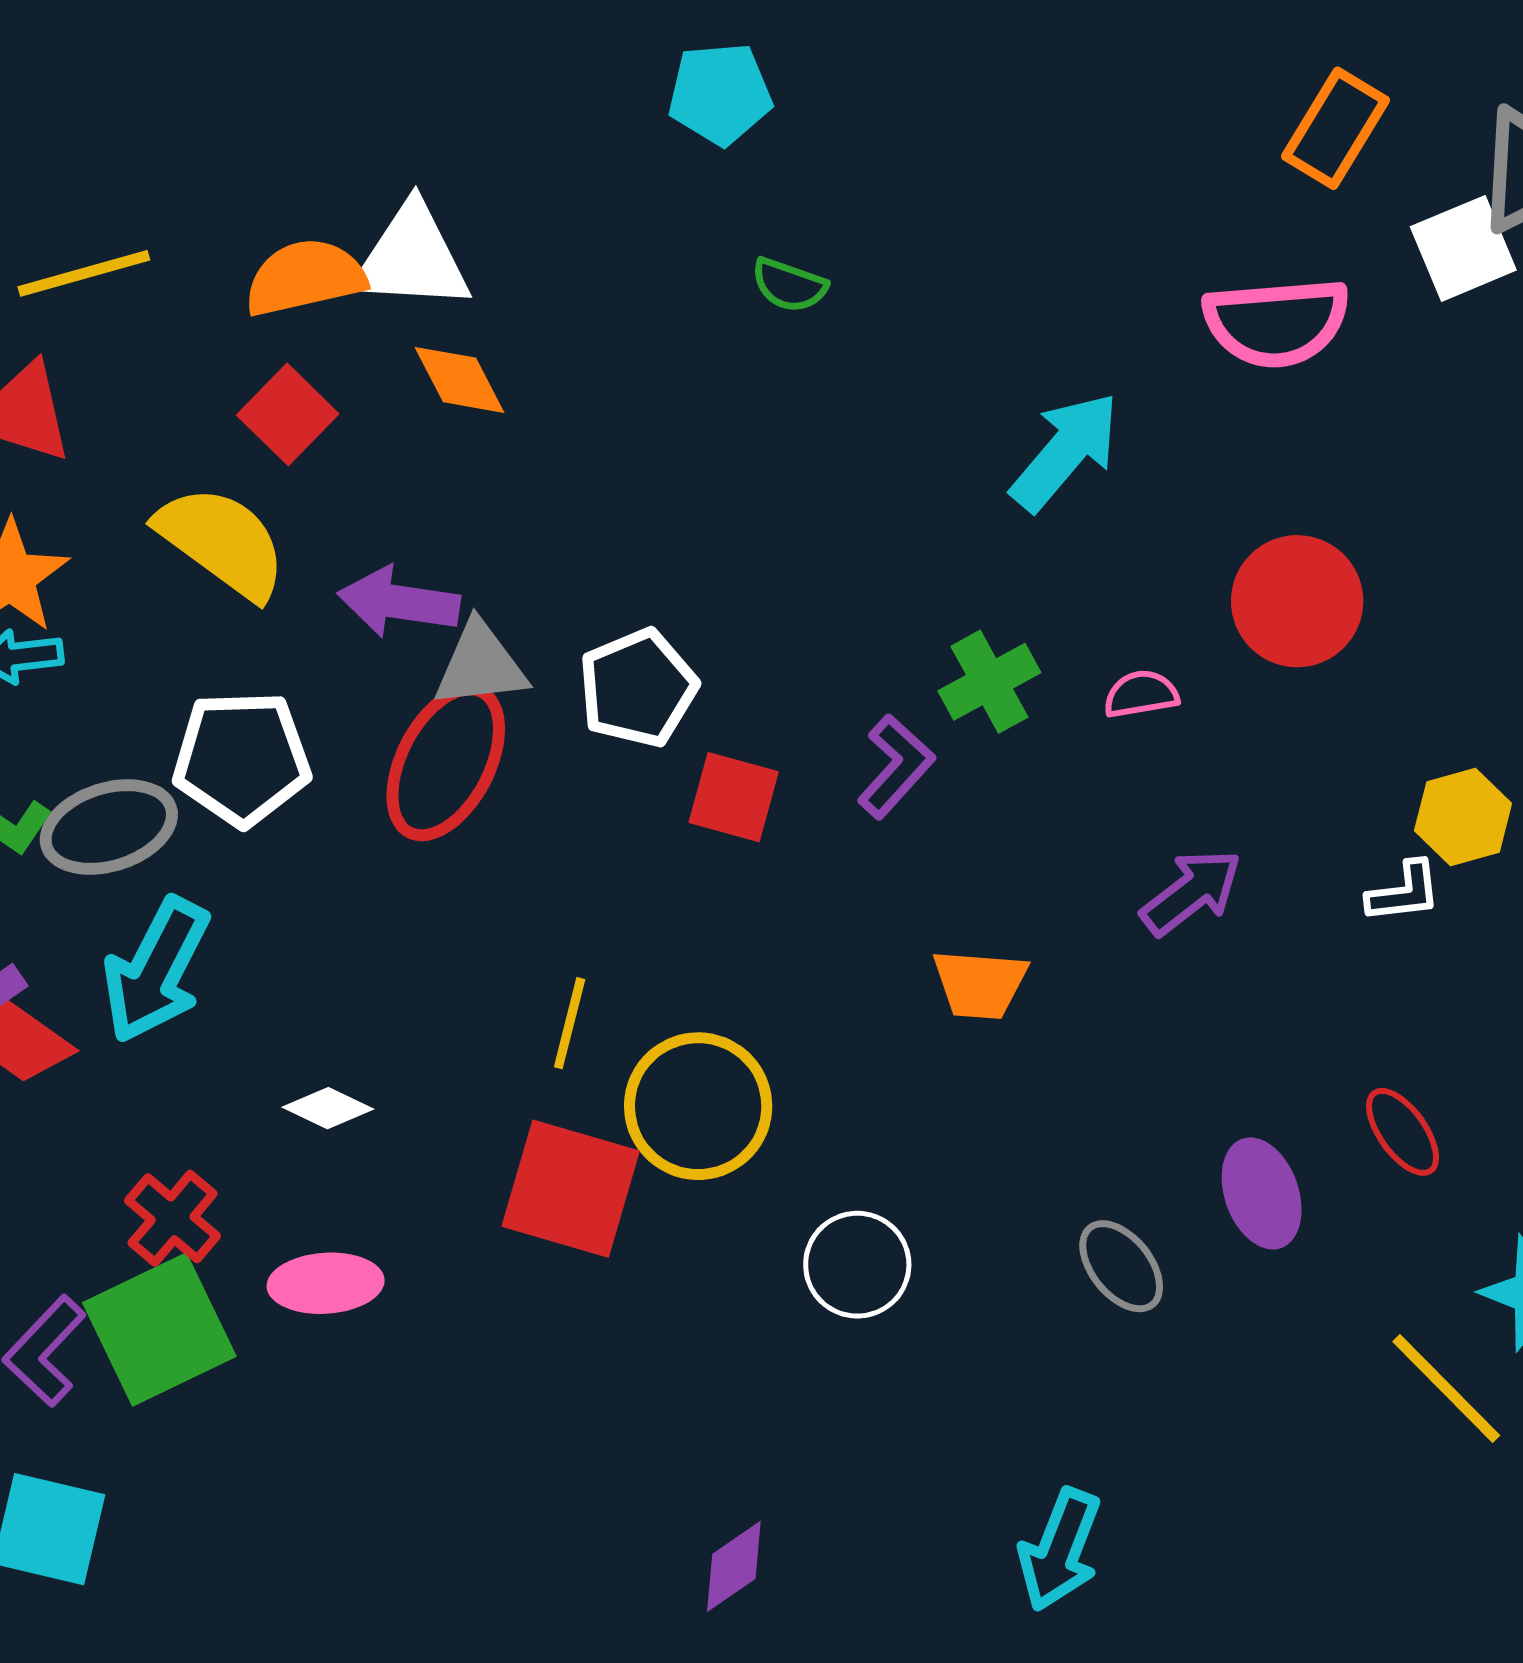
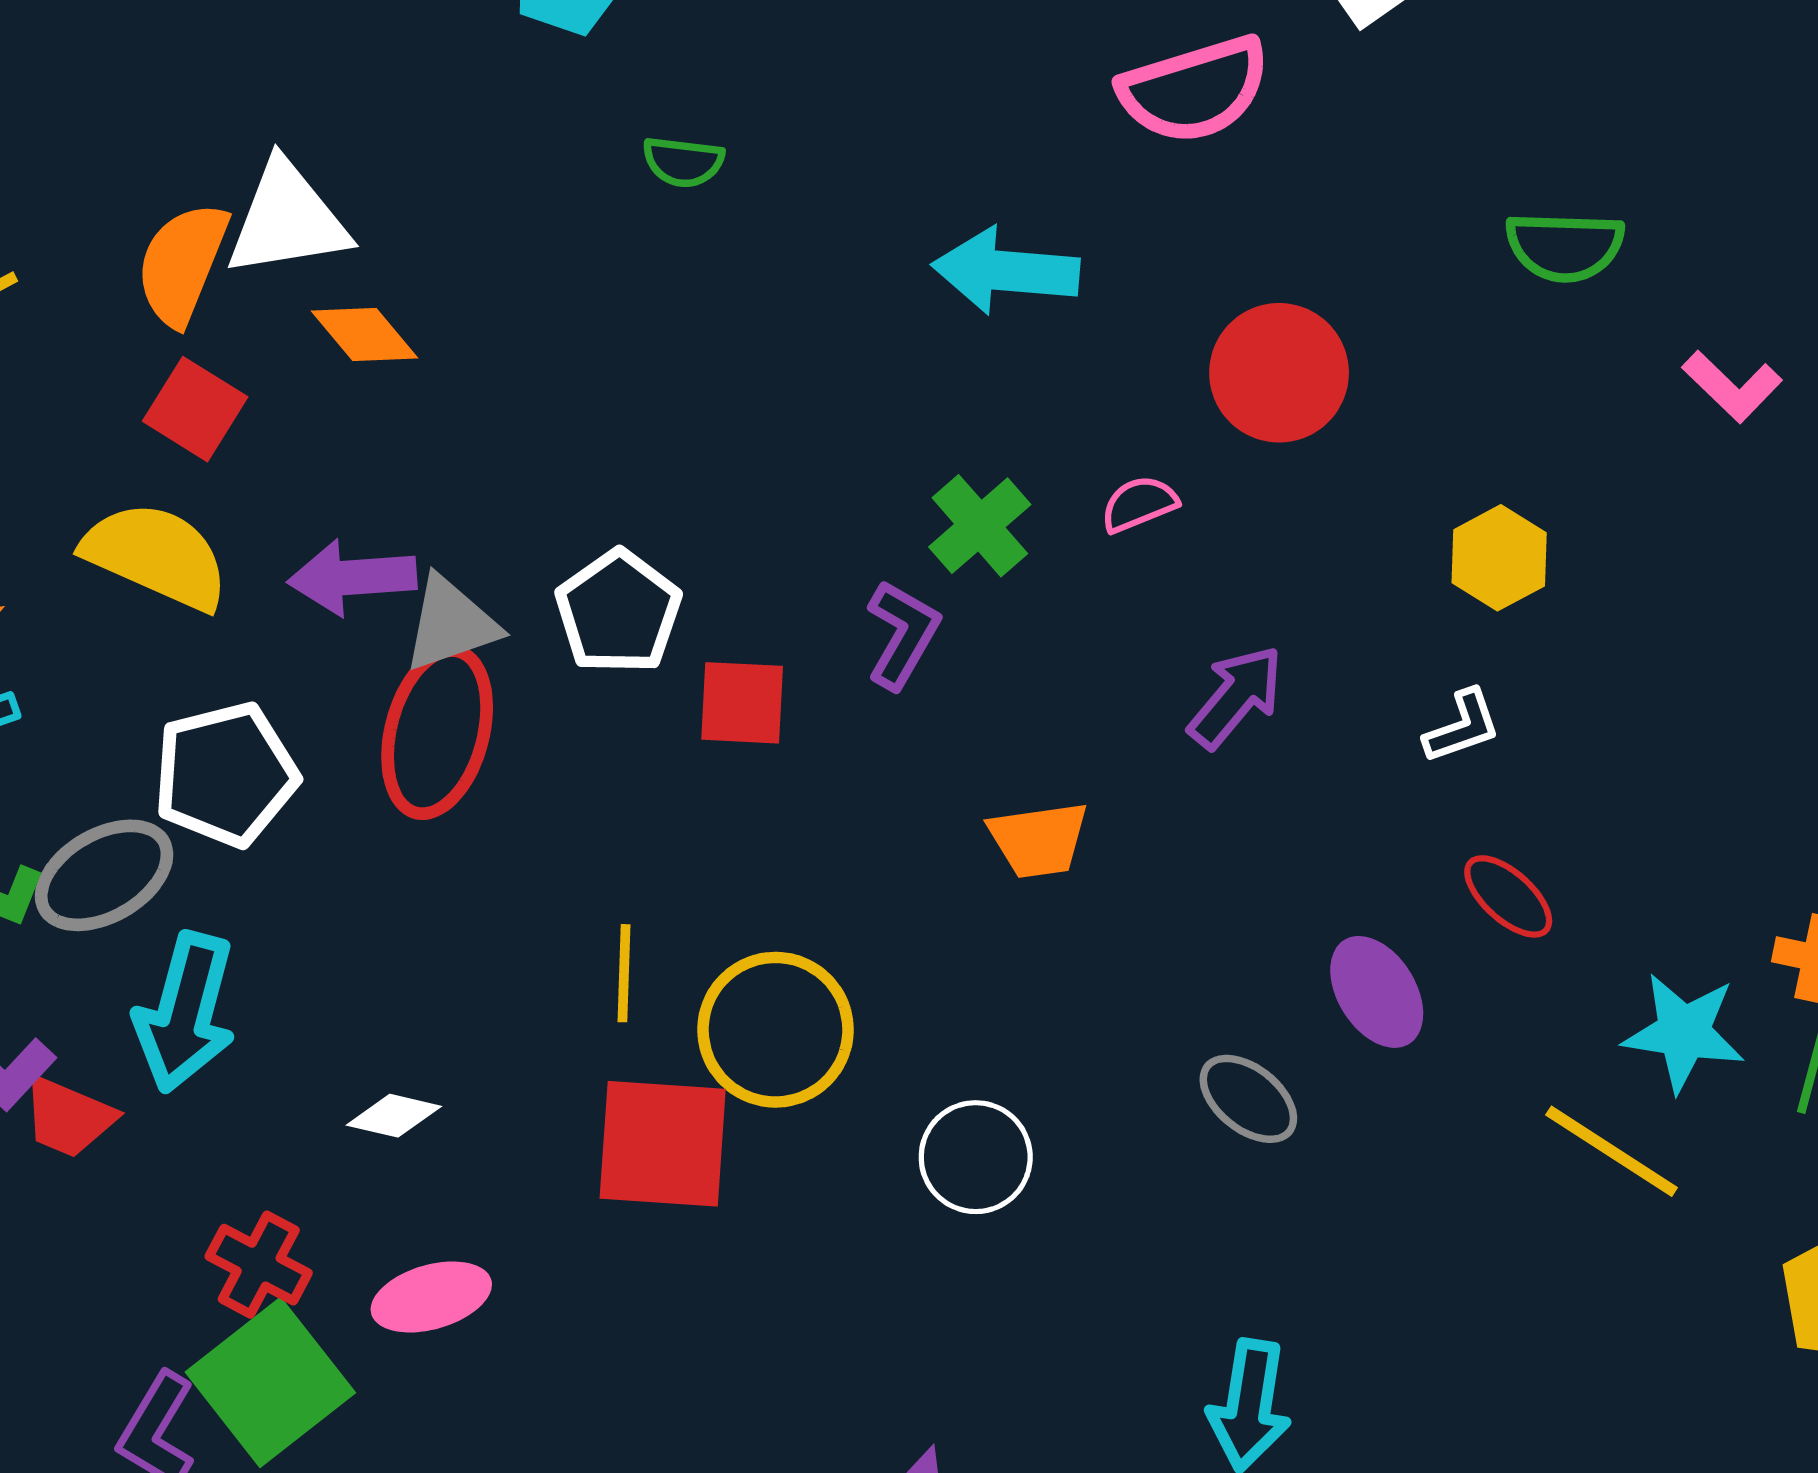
orange semicircle: (305, 278) -> (182, 264), turned -43
cyan arrow: (1065, 451) -> (1006, 271), turned -113
white L-shape: (1404, 892) -> (1462, 727), moved

